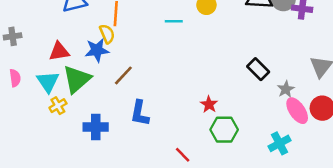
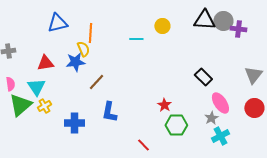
green triangle: (77, 79) -> (20, 105), moved
gray star: (286, 89) -> (211, 118), moved
pink ellipse: (297, 111) -> (220, 103), moved

